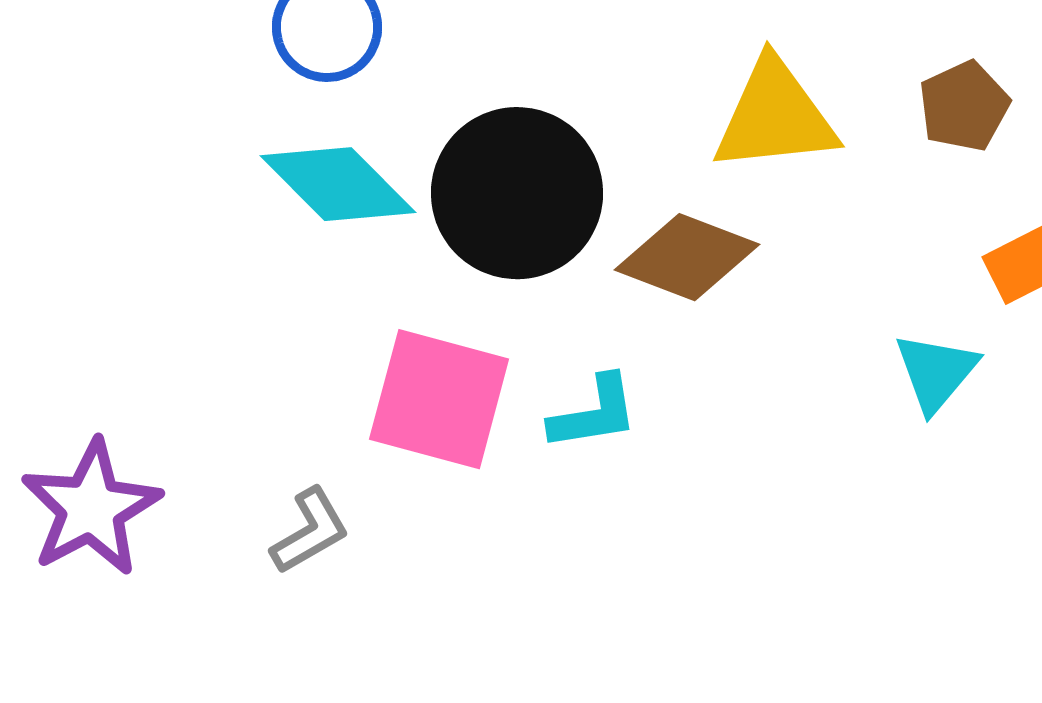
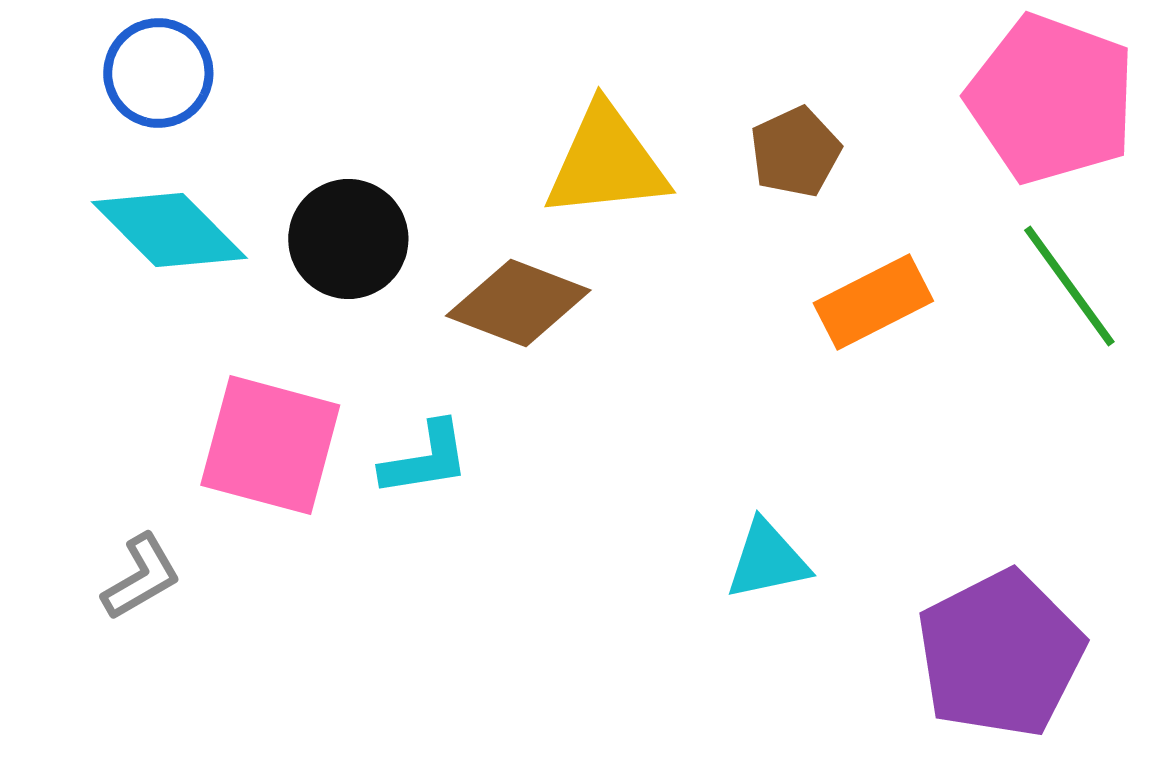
black circle: (517, 193) -> (348, 239), size x0.7
cyan triangle: (936, 372) -> (767, 560), moved, turned 38

